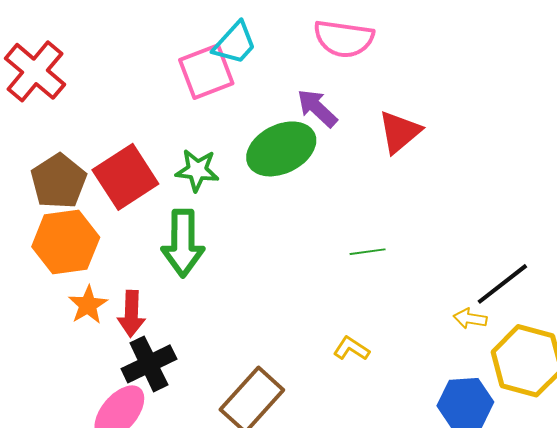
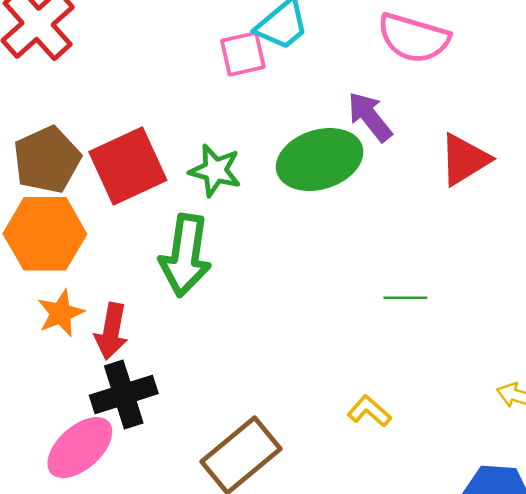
pink square: (206, 72) -> (243, 54), size x0.7

